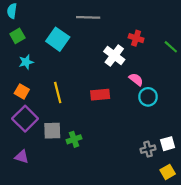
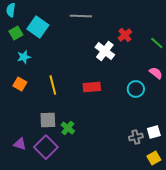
red cross: (136, 38) -> (125, 35), turned 32
cyan square: (58, 39) -> (38, 27), moved
pink semicircle: (136, 79) -> (156, 73), moved
purple square: (25, 119) -> (46, 147), moved
green cross: (74, 139) -> (68, 128), turned -32

